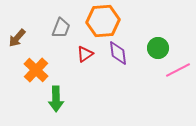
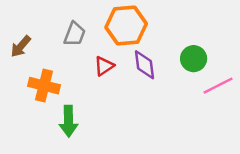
orange cross: (36, 70) -> (44, 86), turned -30

